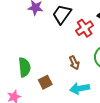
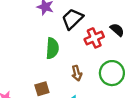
green semicircle: (24, 67) -> (52, 48), moved

